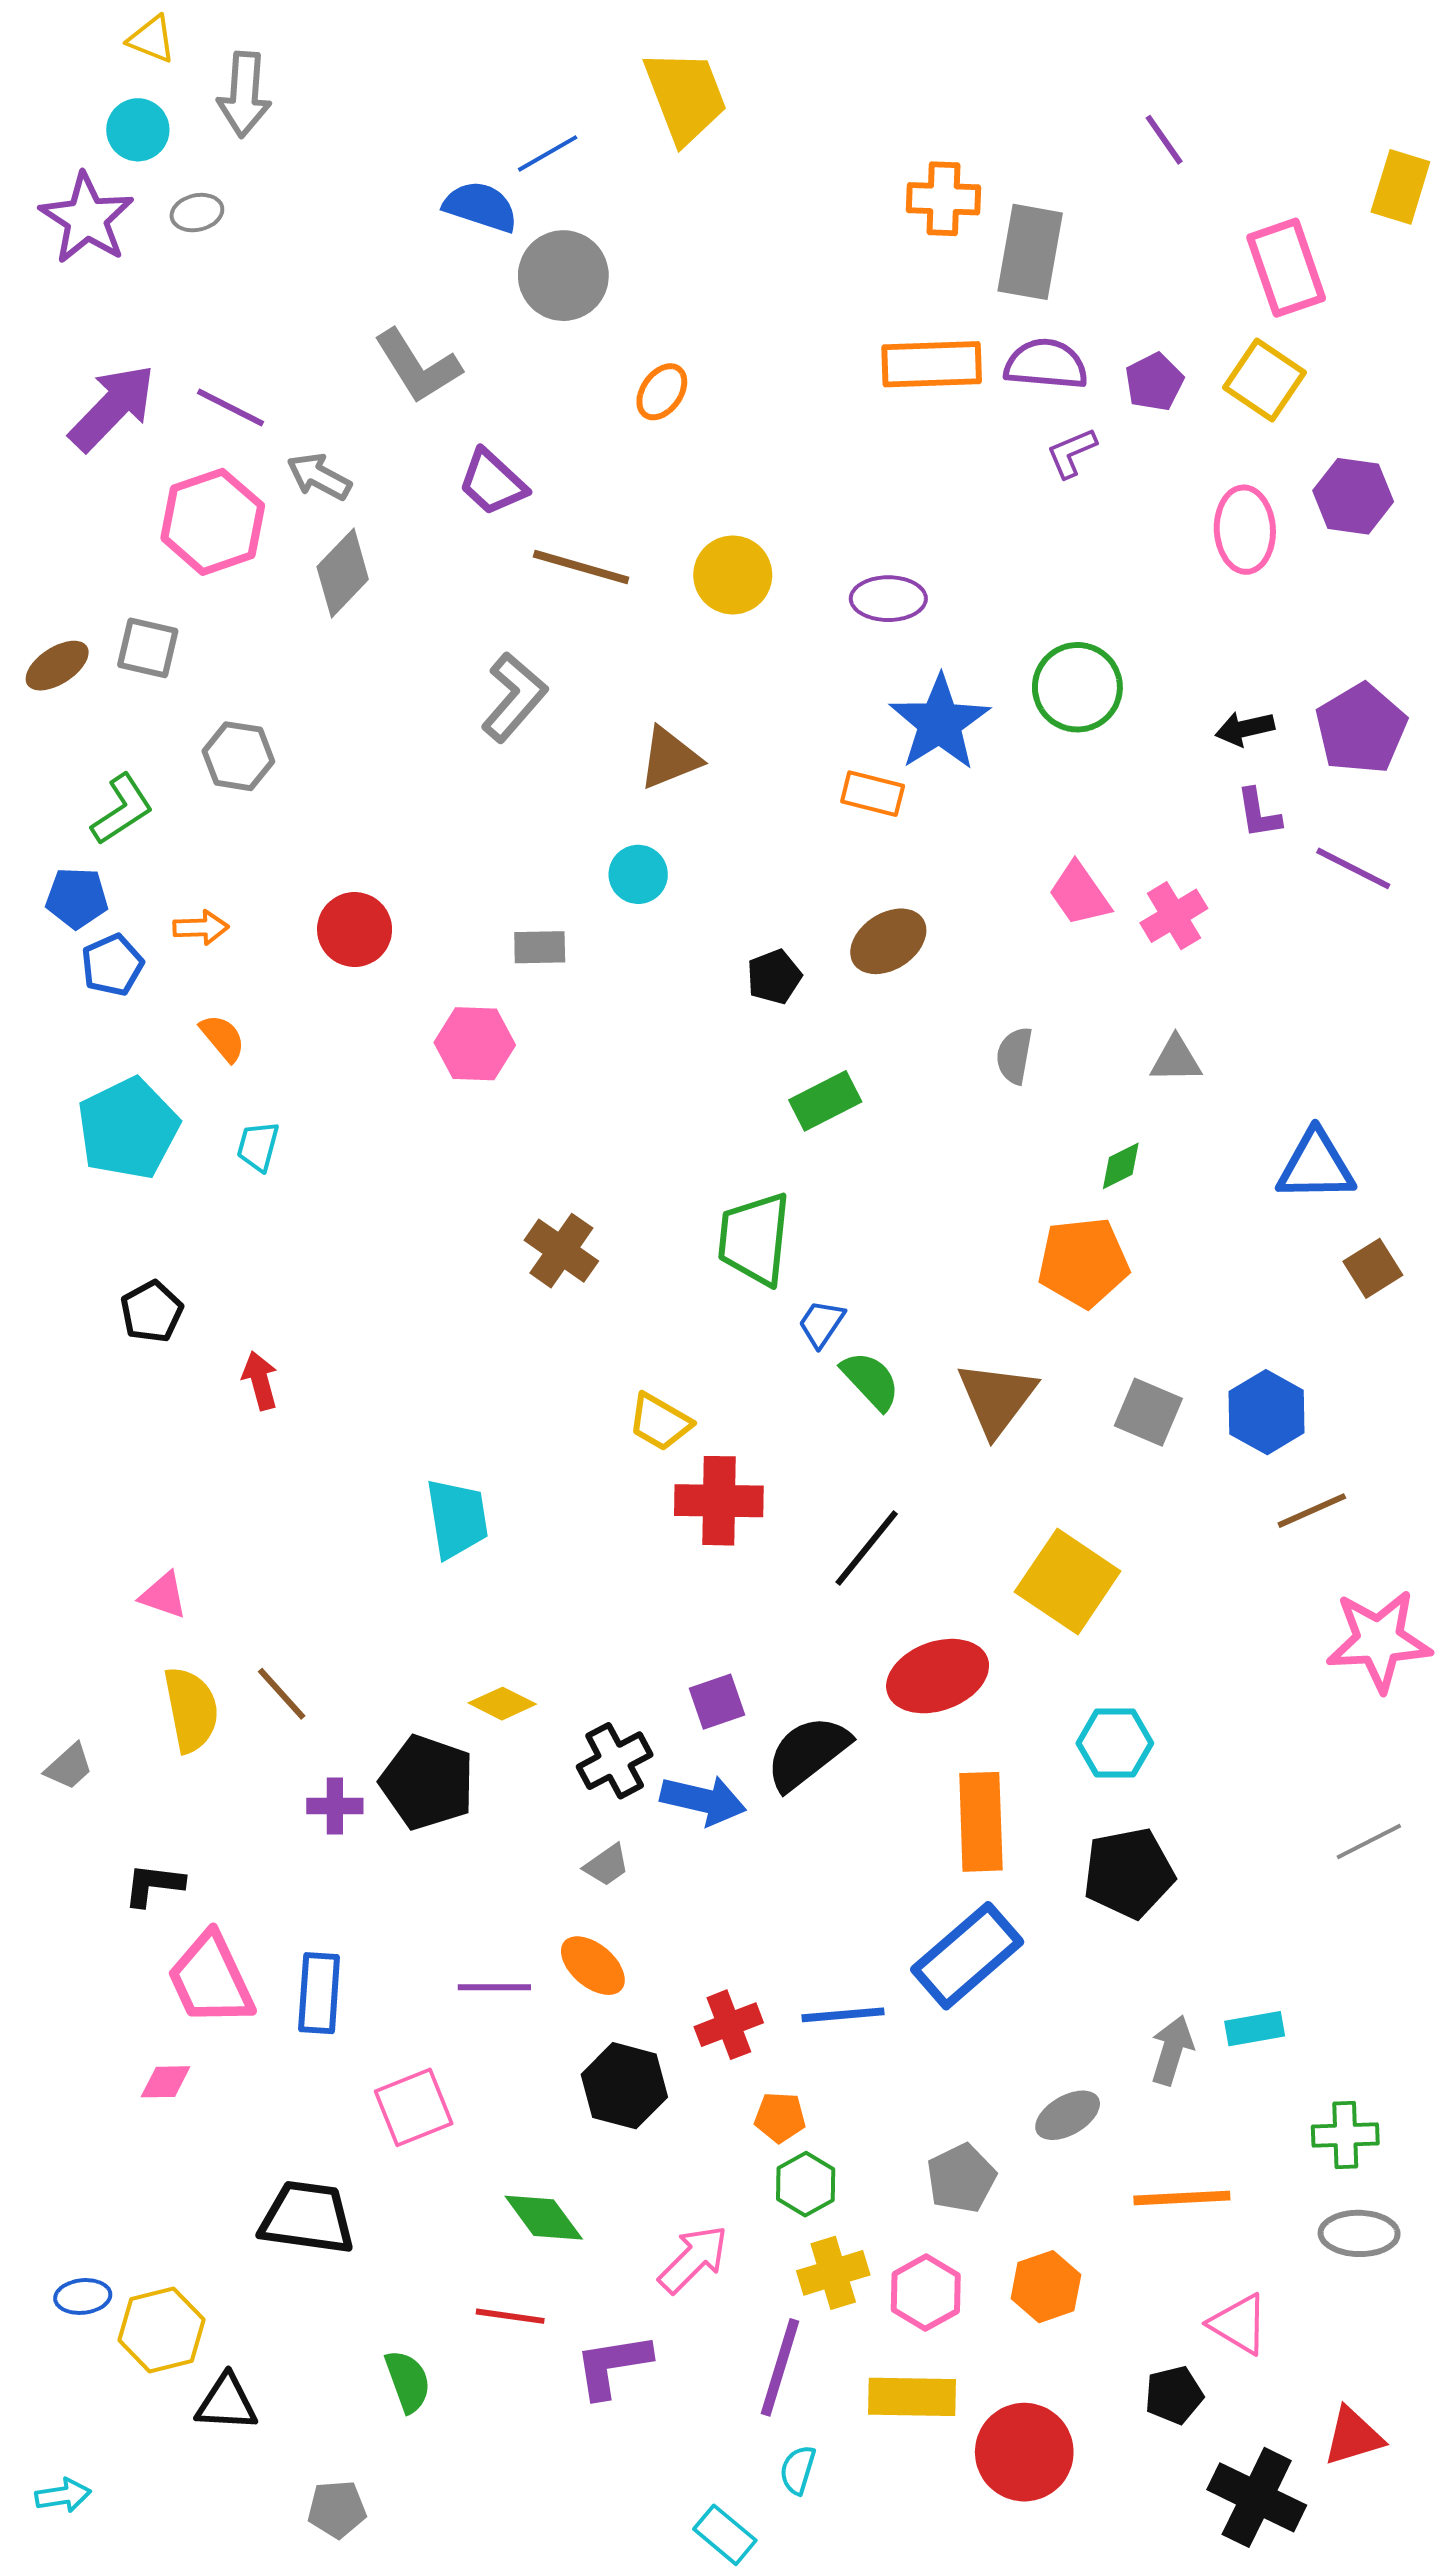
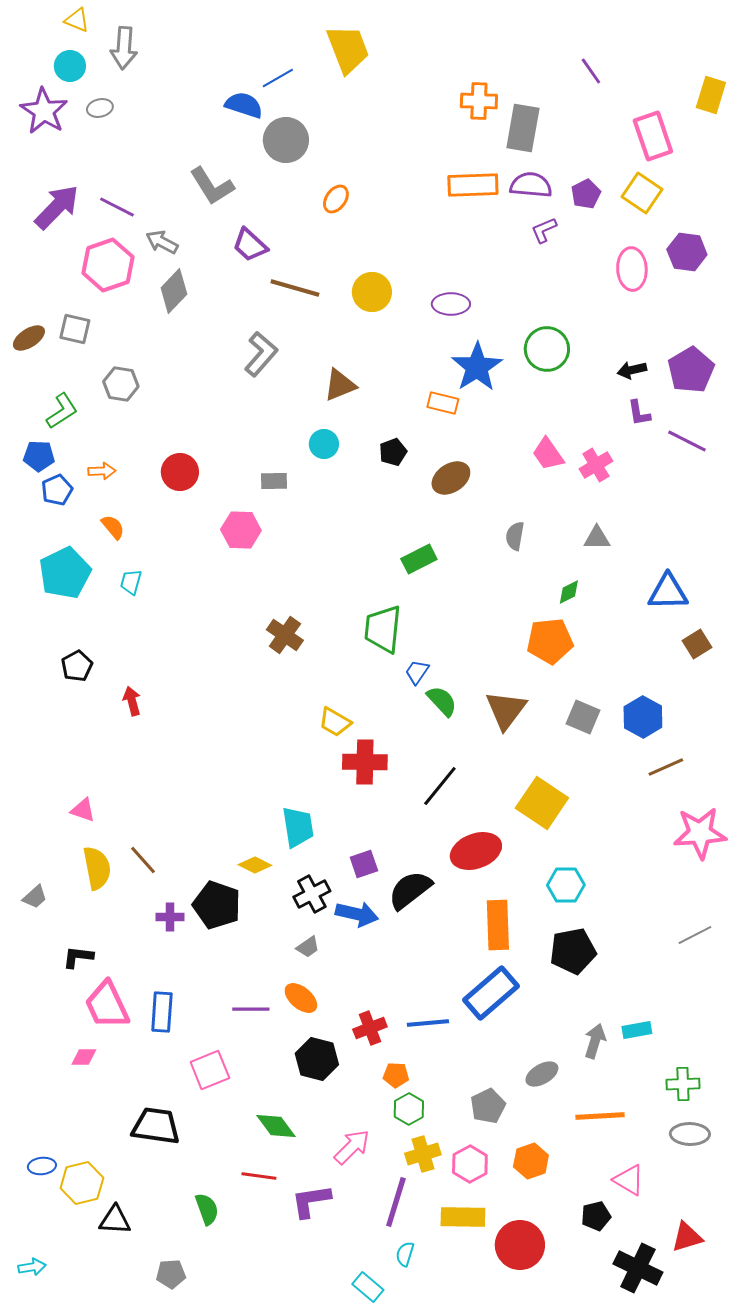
black pentagon: (774, 977) -> (393, 452), moved
cyan trapezoid: (457, 1518) -> (298, 827), moved

